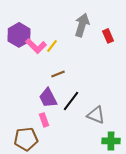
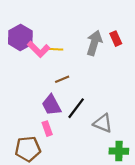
gray arrow: (82, 25) -> (94, 43), moved
yellow line: (52, 46) -> (56, 49), turned 56

